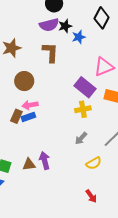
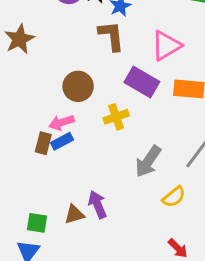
brown L-shape: (50, 52) -> (111, 36), moved
brown circle: (24, 81) -> (78, 86), moved
yellow cross: (83, 109) -> (116, 117), moved
gray arrow: (81, 138) -> (148, 161), size x1.5

